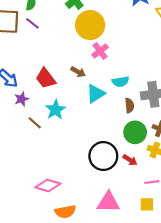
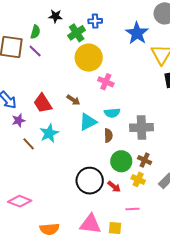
pink cross: (100, 51) -> (106, 82), moved, turned -35
brown semicircle: (129, 105) -> (108, 135), moved
pink diamond: (48, 185) -> (20, 201), moved
yellow square: (147, 204) -> (115, 228), moved

